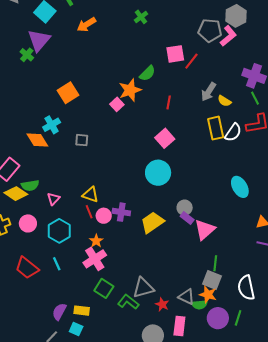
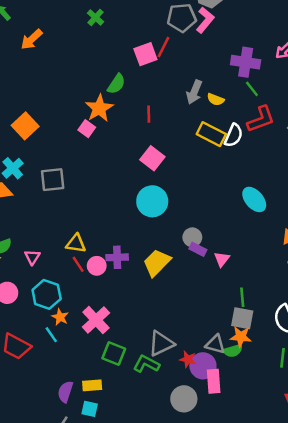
red line: (191, 61) -> (164, 47), moved
yellow rectangle: (216, 128) -> (211, 134), turned -40
gray square: (82, 140) -> (53, 180), size x1.5
pink triangle: (205, 230) -> (222, 259), size x0.6
orange star: (96, 241) -> (60, 317), moved
purple circle: (218, 318) -> (203, 366), moved

